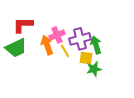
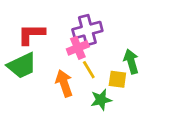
purple cross: (80, 39) -> (87, 30), moved
orange arrow: (47, 45) -> (64, 83), moved
green star: (94, 69) -> (101, 100), moved

